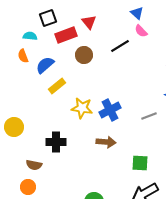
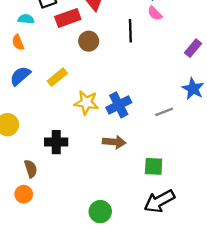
black line: (120, 46) -> (130, 31), turned -60
blue semicircle: (45, 65) -> (20, 76), moved
brown semicircle: (34, 165) -> (31, 169), turned -119

